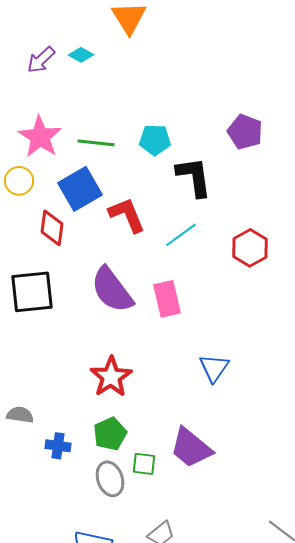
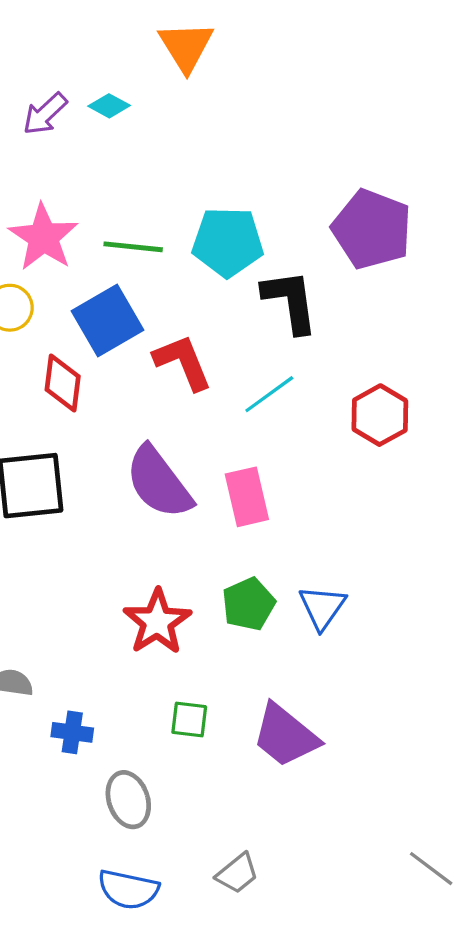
purple pentagon: (245, 132) -> (372, 229), size x1.4
cyan pentagon: (155, 140) -> (228, 242), size x1.4
green pentagon: (110, 434) -> (248, 604), moved
green square: (144, 464) -> (189, 720), moved
gray ellipse: (110, 479) -> (128, 800), moved

